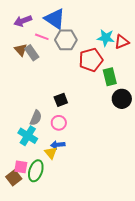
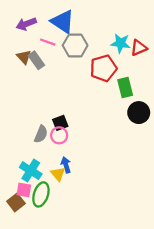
black square: (61, 100) -> (60, 123), moved
pink circle: (59, 123) -> (59, 135), moved
cyan cross: (28, 136) -> (31, 171), moved
blue arrow: (58, 145) -> (66, 165), turned 80

